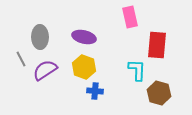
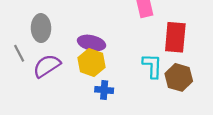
purple ellipse: (84, 37) -> (91, 43), moved
brown hexagon: (159, 93) -> (179, 77), moved

